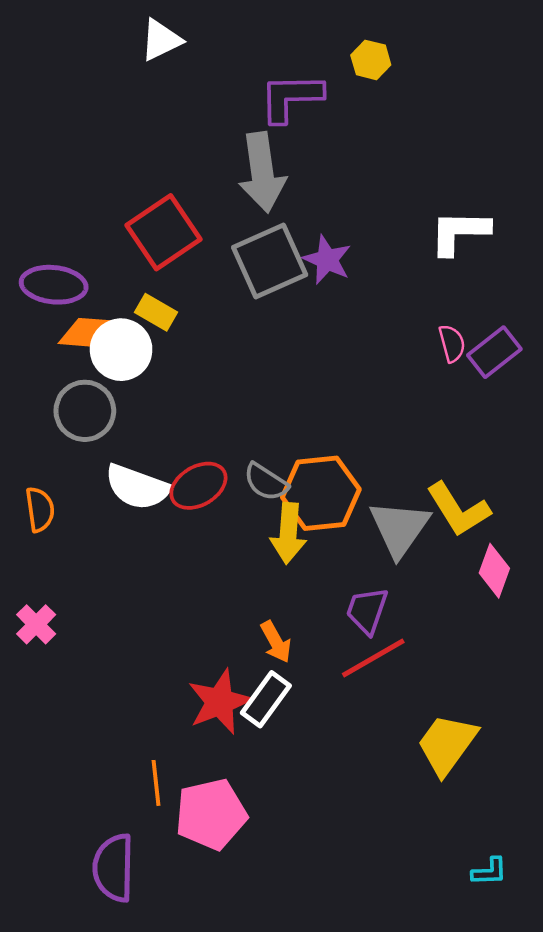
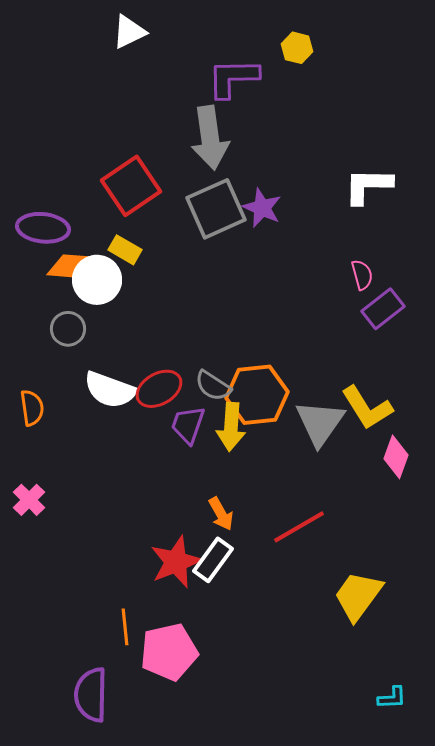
purple rectangle: (494, 352) -> (383, 309), moved
gray circle: (85, 411) -> (68, 329), size x0.7
purple trapezoid: (367, 611) -> (188, 425), moved

